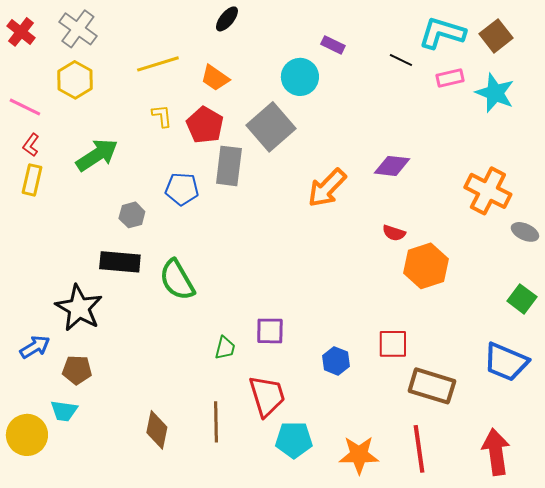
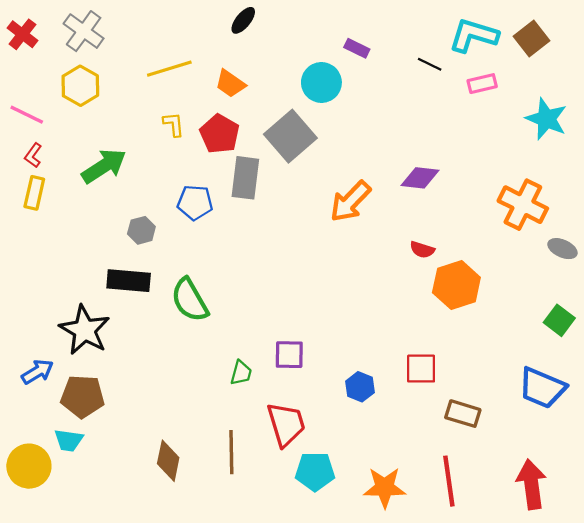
cyan star: (495, 93) -> (546, 119), moved
brown pentagon: (77, 370) -> (82, 396), size x1.4
brown rectangle: (432, 386) -> (463, 414), size x0.7

